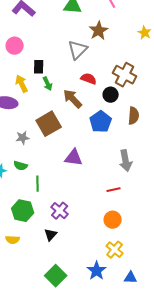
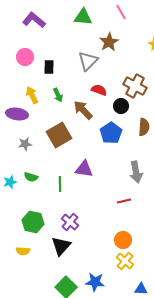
black rectangle: (39, 67) -> (49, 67), moved
gray star: (23, 138) -> (25, 144), moved
green line: (38, 184) -> (60, 184), moved
orange circle: (113, 220) -> (123, 240), moved
black triangle: (51, 235) -> (61, 246), size x1.5
blue star: (97, 271) -> (95, 282), moved, turned -30

